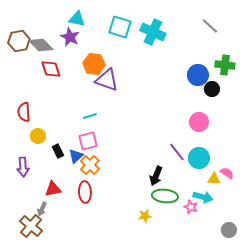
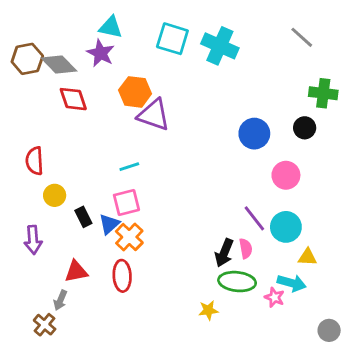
blue circle: (198, 75) -> (254, 134), moved
pink semicircle: (227, 173) -> (246, 248), moved, turned 48
brown cross: (31, 226) -> (45, 325), size x0.7

